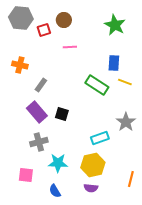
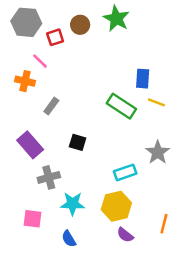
green star: (115, 25) -> (116, 19), moved
pink line: (70, 47) -> (40, 61), moved, turned 48
purple rectangle: (37, 112) -> (30, 145), moved
purple semicircle: (91, 188) -> (125, 235), moved, turned 32

